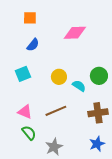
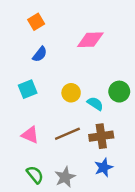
orange square: (30, 18) -> (36, 22), turned -32
brown cross: (98, 113) -> (101, 136), moved
green semicircle: (29, 133) -> (35, 175), moved
blue star: (97, 144) -> (104, 167), moved

